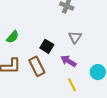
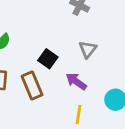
yellow line: (72, 85) -> (78, 115), turned 32

